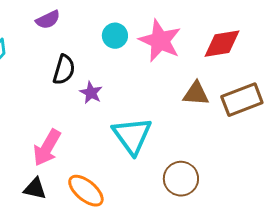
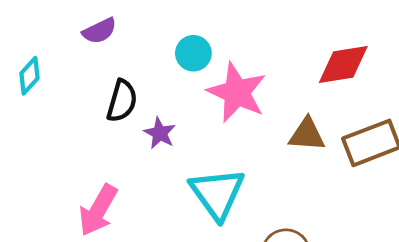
pink star: (160, 41) -> (237, 92), moved

